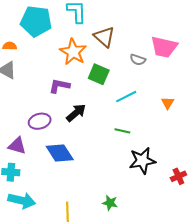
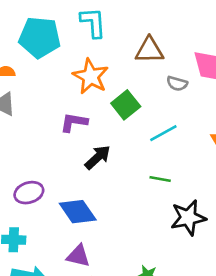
brown triangle: (104, 37) -> (149, 50), moved, turned -40
green square: (99, 74) -> (126, 105), turned 30
purple ellipse: (40, 121) -> (29, 193), moved
purple triangle: (17, 146) -> (78, 256), moved

